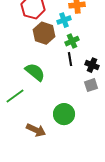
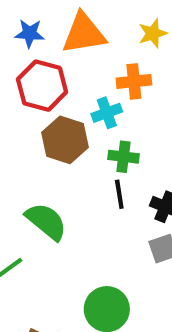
green cross: (72, 41) -> (123, 157), turned 32

